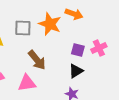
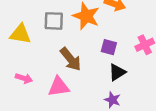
purple square: (78, 50) -> (109, 47), moved

